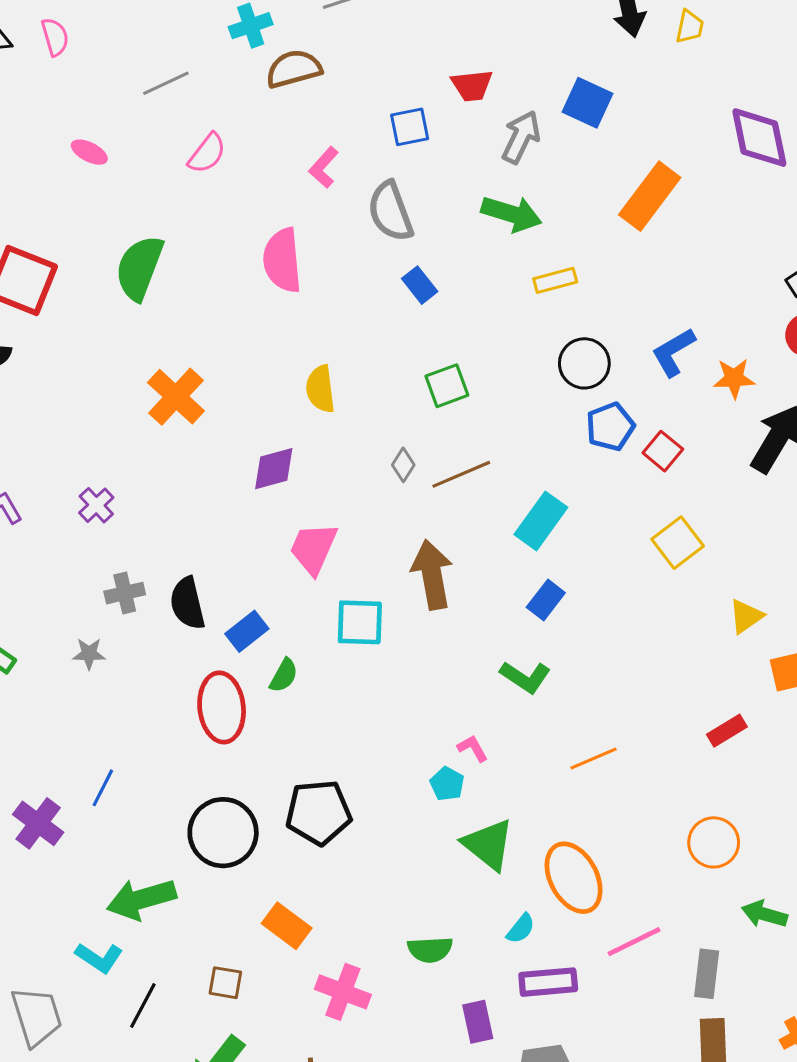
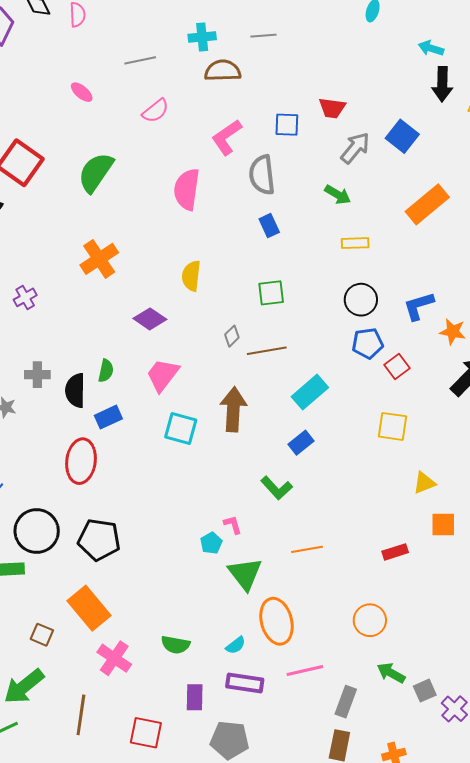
pink L-shape: (324, 167) -> (227, 137), size x1.4
green arrow: (512, 214) -> (338, 195), size x0.7
purple diamond: (274, 469) -> (150, 319), turned 36
purple cross: (96, 505) -> (25, 297), moved
yellow square: (678, 543) -> (392, 426), turned 32
green semicircle: (284, 675) -> (106, 371), moved, turned -30
black pentagon: (319, 812) -> (99, 540), moved
black circle: (223, 833) -> (37, 531), moved
green triangle: (488, 844) -> (245, 574), moved
orange rectangle: (287, 926) -> (89, 608), size x1.4

